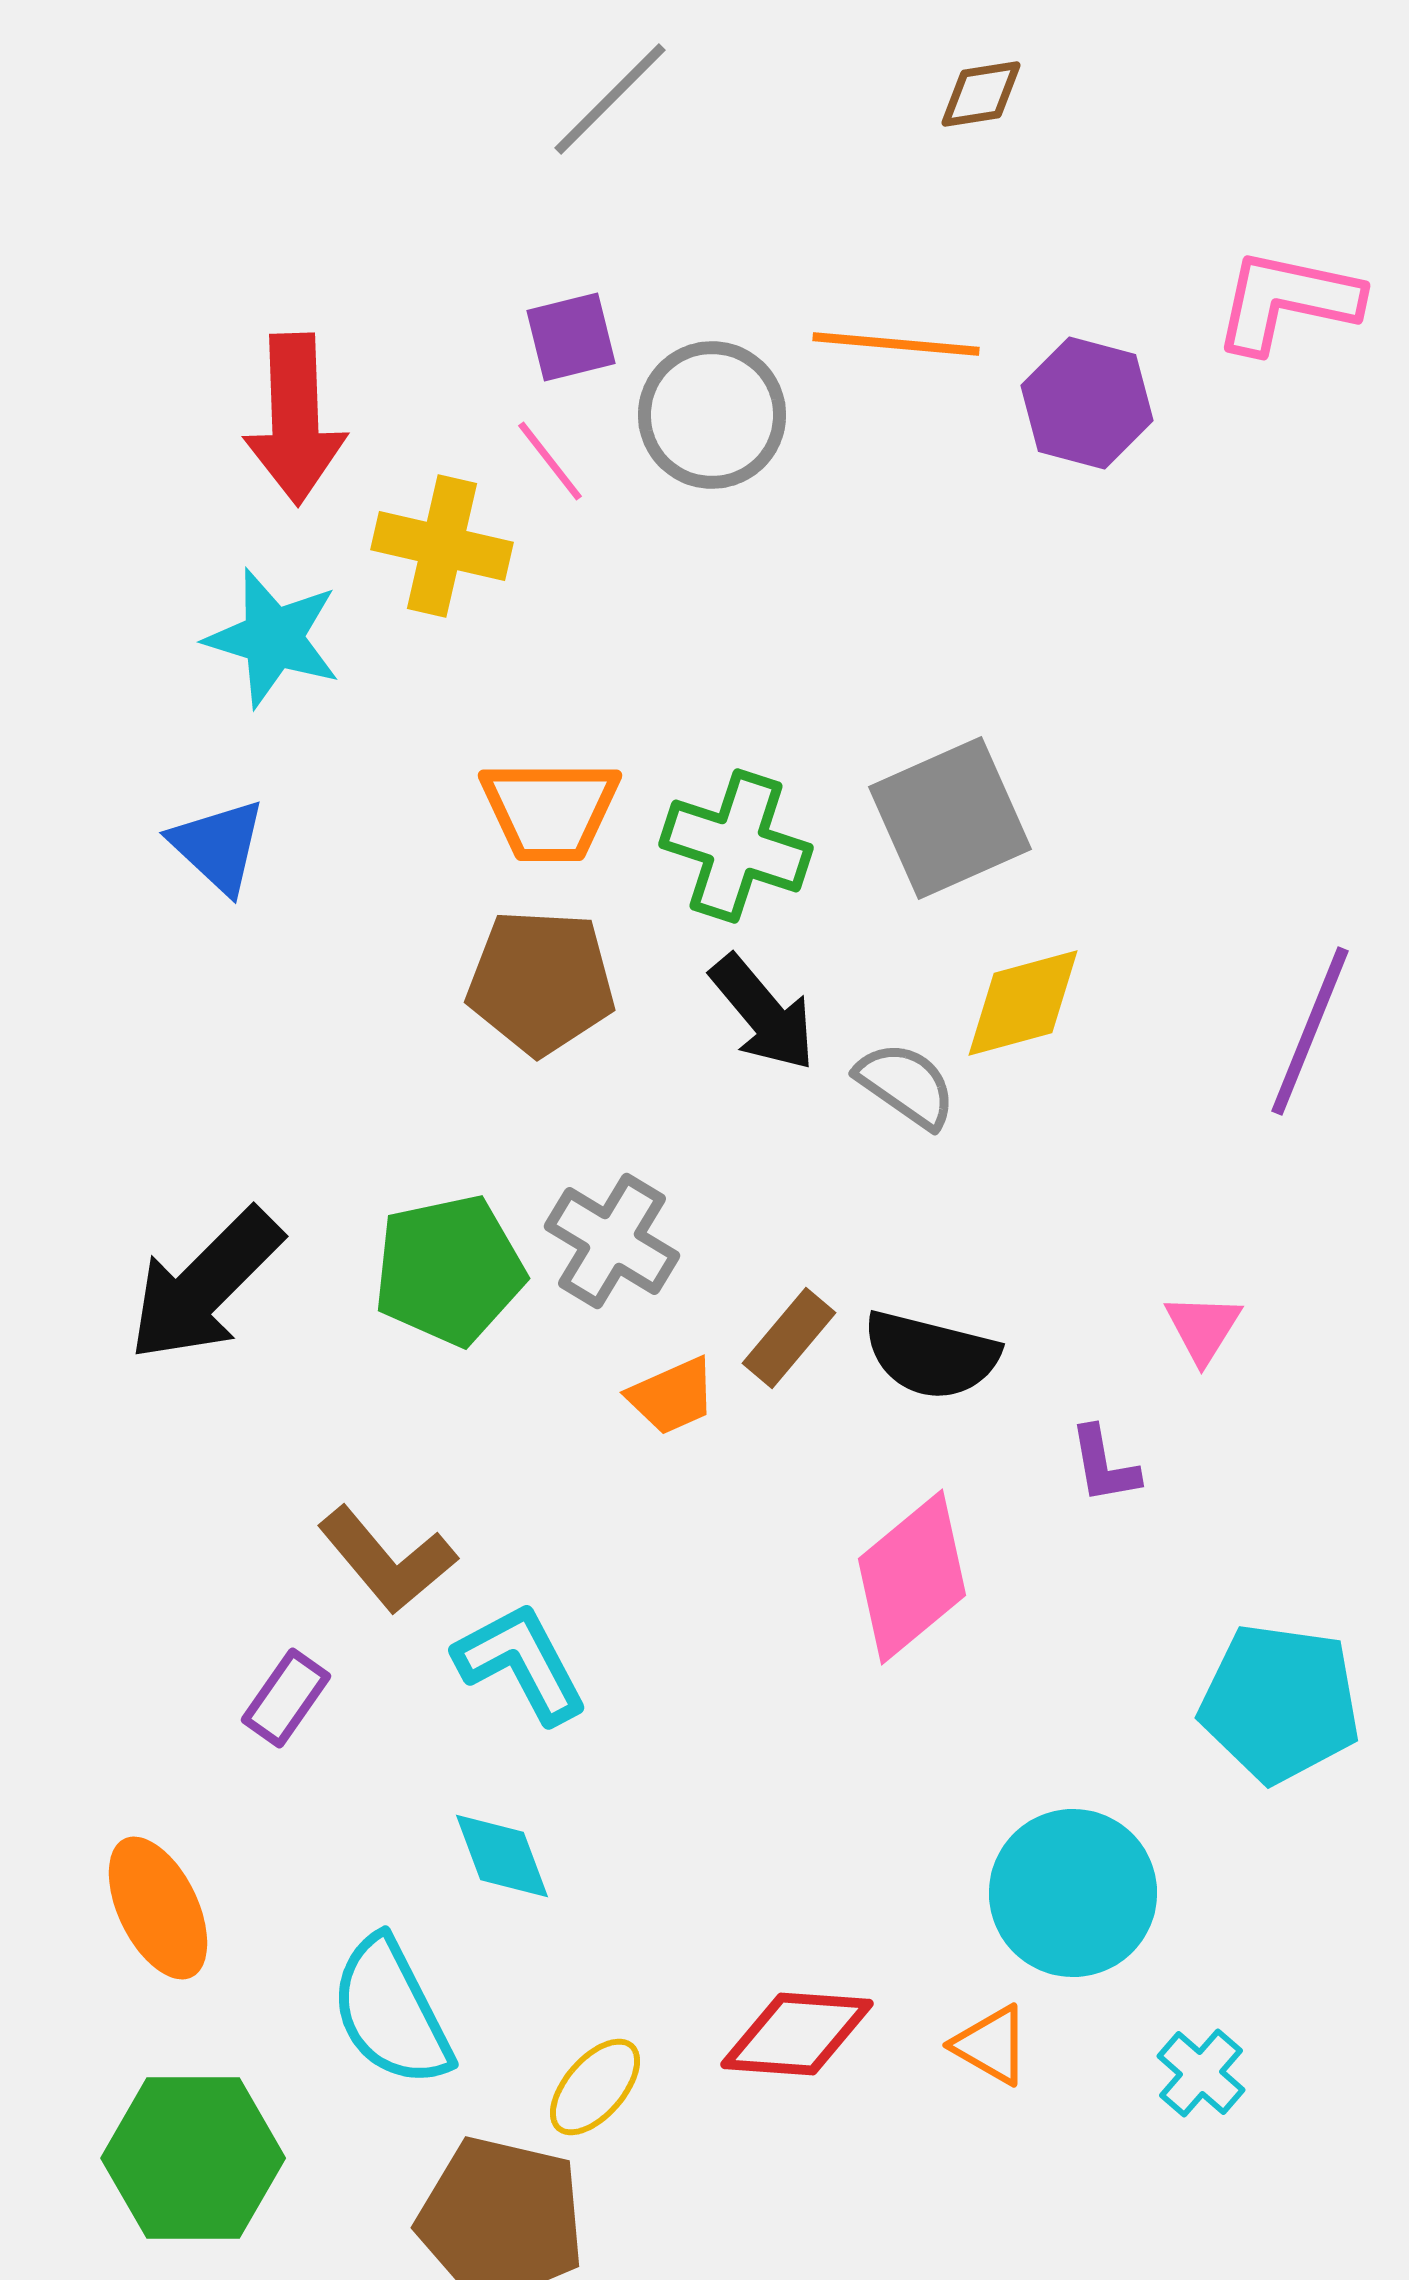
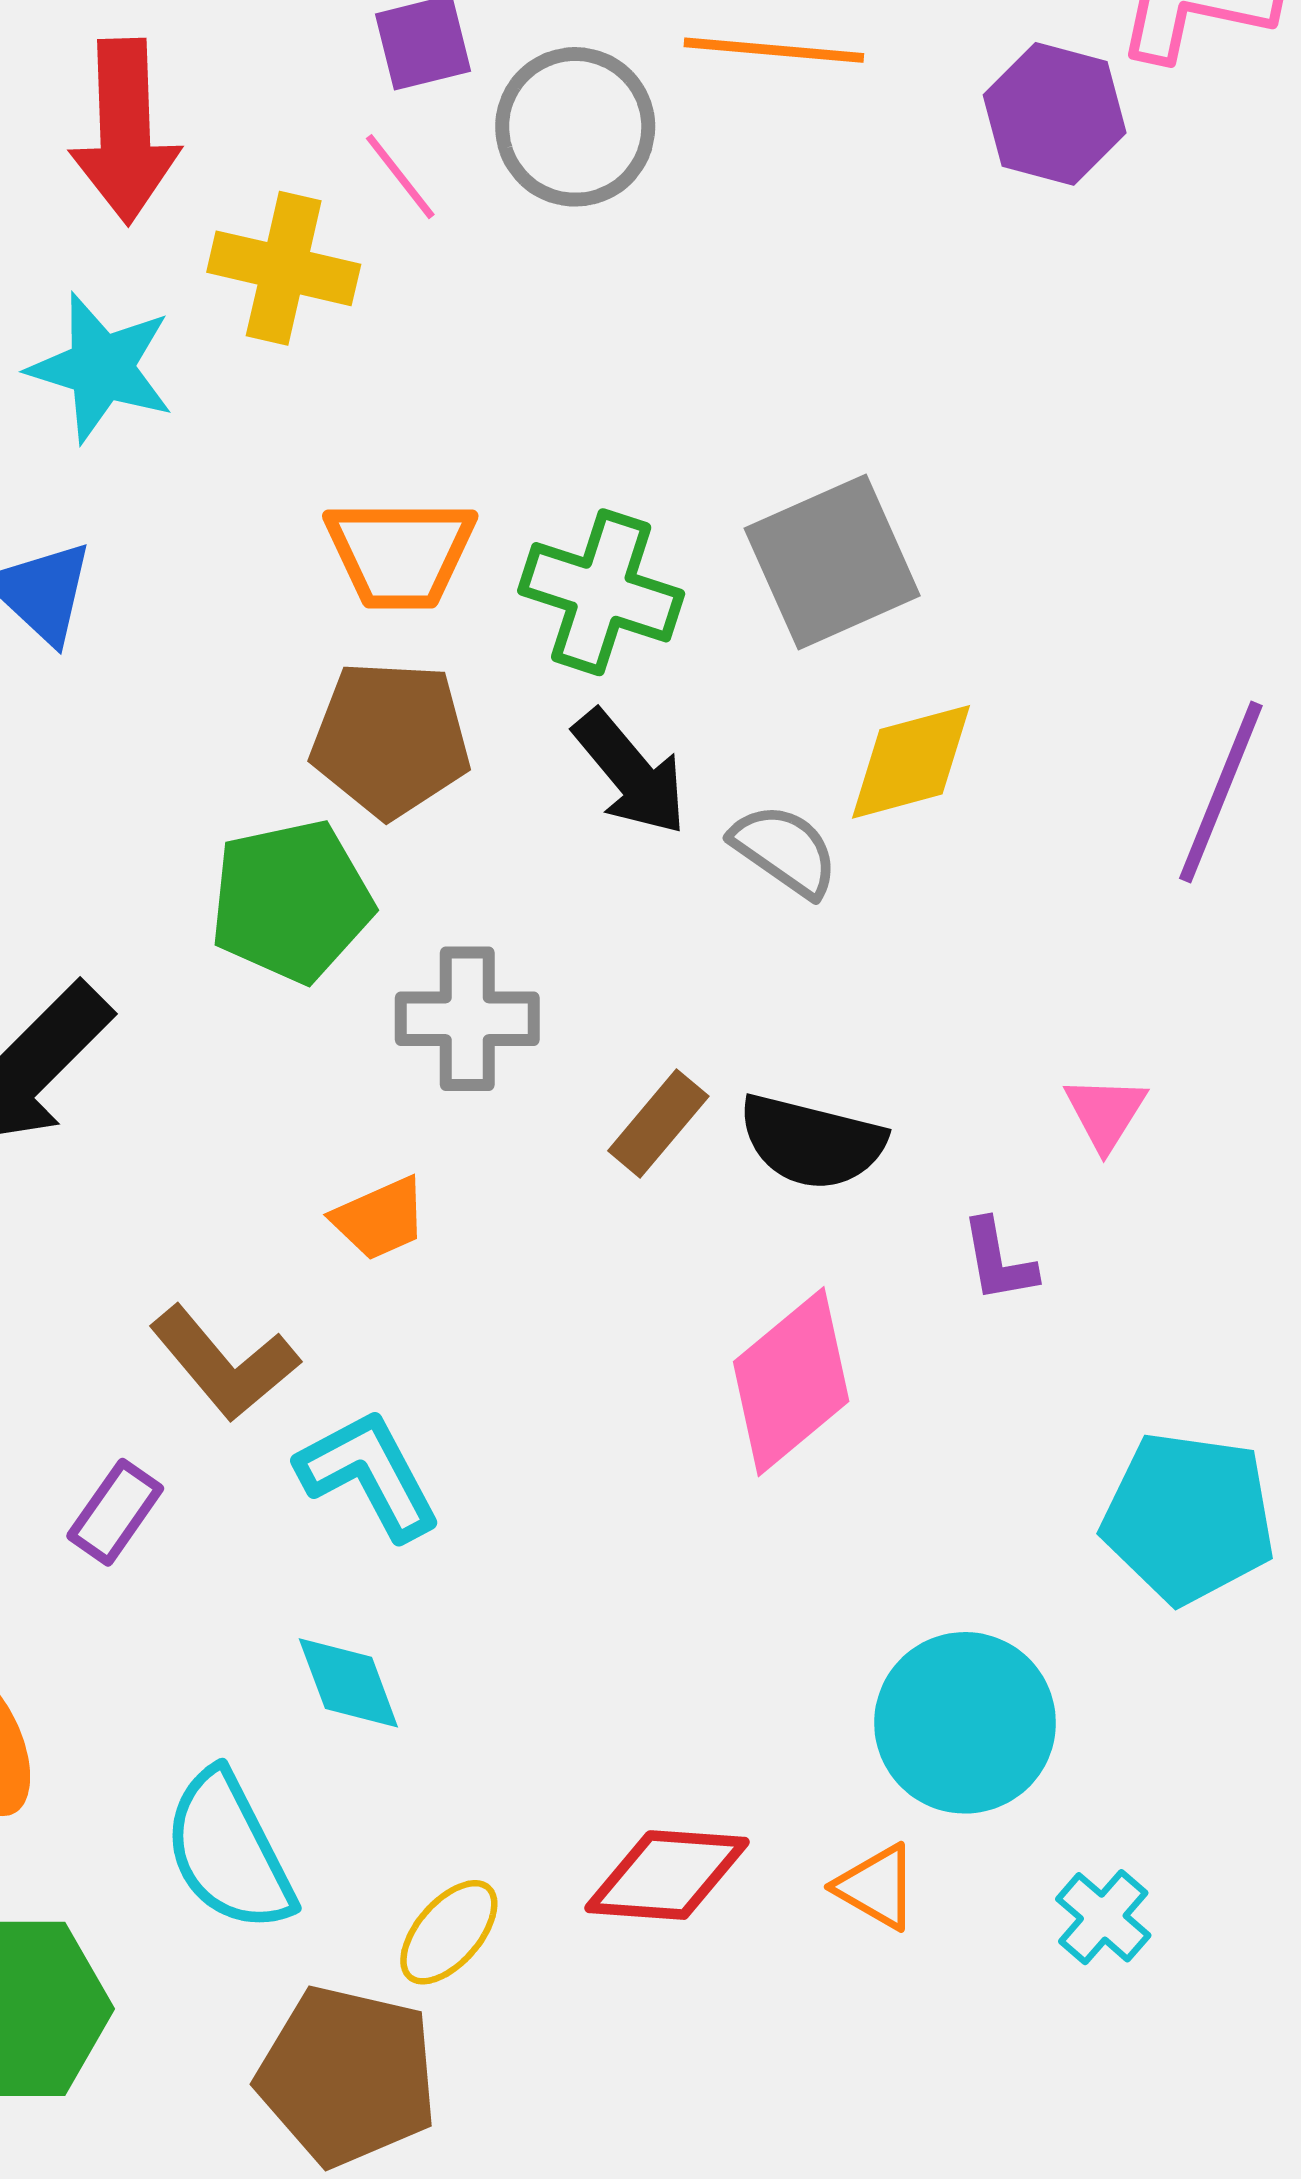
purple hexagon: (1087, 403) -> (1055, 114), moved
gray cross: (612, 1241) -> (467, 1019), turned -31
green pentagon: (449, 1270) -> (291, 901), moved
orange trapezoid: (672, 1396) -> (380, 1219), moved

